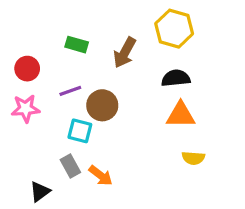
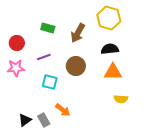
brown circle: (102, 105) -> (76, 66), moved
gray rectangle: (70, 166) -> (44, 120), moved

